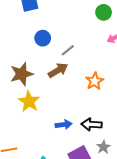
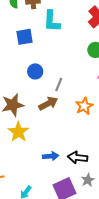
gray line: (68, 50) -> (59, 85), turned -32
orange star: (95, 81) -> (84, 106), moved

